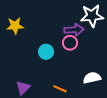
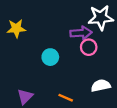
pink circle: (70, 43) -> (89, 47), moved

